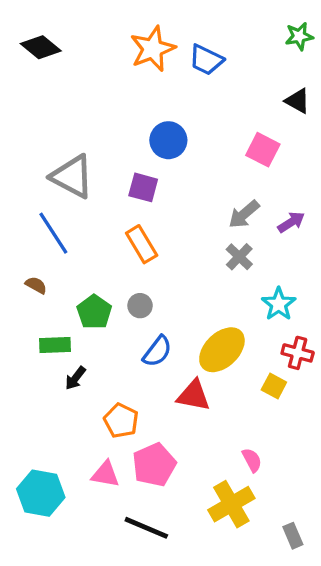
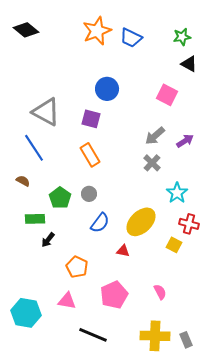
green star: (299, 36) -> (182, 37), moved
red triangle: (194, 395) -> (123, 251), size x0.6
pink pentagon: (154, 465) -> (114, 295), moved
yellow cross: (231, 504) -> (155, 336), moved, turned 32

